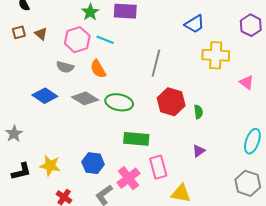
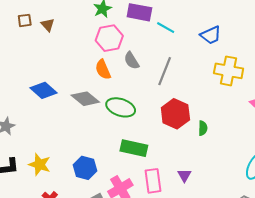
pink hexagon: (77, 40) -> (109, 38), moved
cyan line: (105, 40) -> (166, 28), moved
gray semicircle: (65, 67) -> (132, 61), moved, turned 36
purple triangle: (199, 151) -> (184, 175), moved, turned -32

